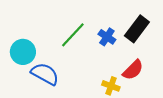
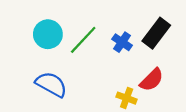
cyan circle: (23, 52) -> (48, 34), moved

